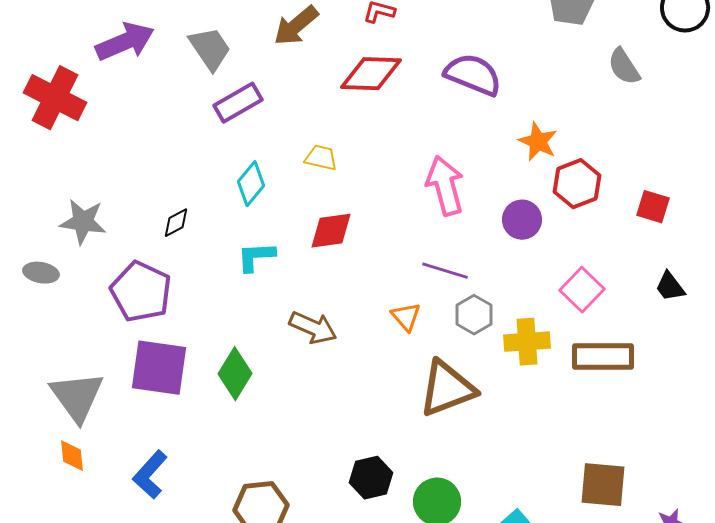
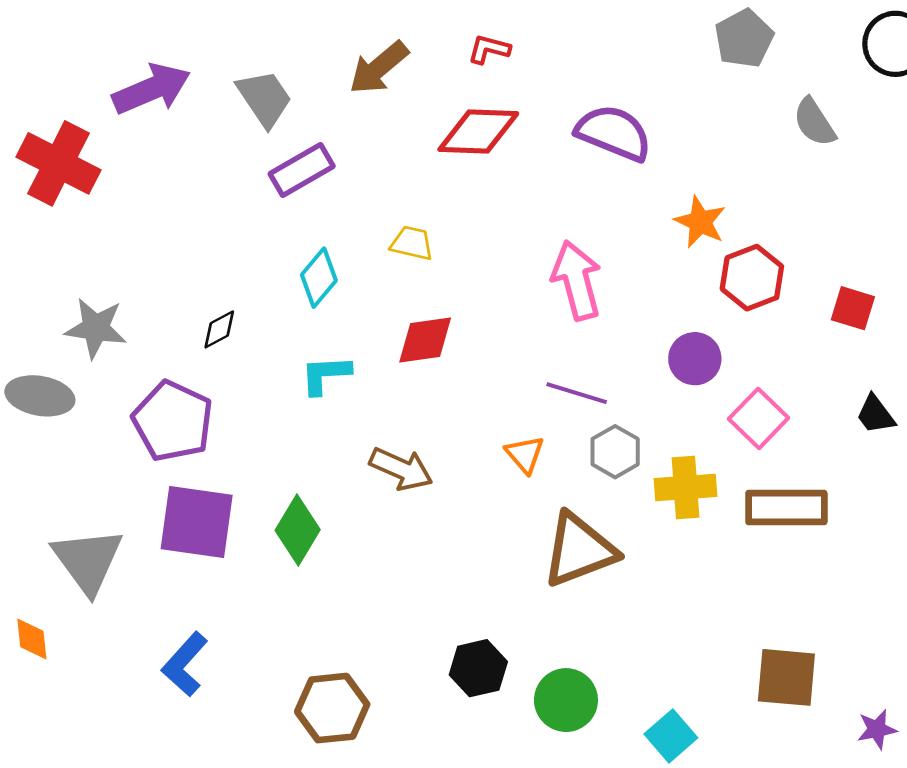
purple circle: (522, 220) -> (695, 359), moved
gray ellipse: (41, 273) -> (40, 396), size x1.4
orange diamond: (72, 456) -> (32, 639), moved

